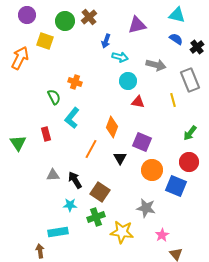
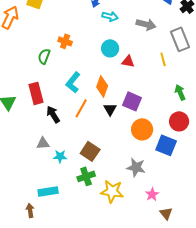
cyan circle: (128, 81) -> (110, 48), moved
green semicircle: (54, 97) -> (44, 56), turned -133
cyan L-shape: (72, 118) -> (73, 82), moved
green arrow: (190, 133) -> (180, 92), turned 119
red rectangle: (46, 134) -> (36, 93), size x1.5
black triangle: (120, 158) -> (110, 109), moved
gray triangle: (53, 175) -> (43, 143), moved
black arrow: (75, 180) -> (53, 114), moved
cyan star: (70, 205) -> (60, 156), moved

